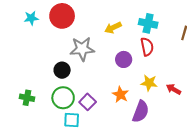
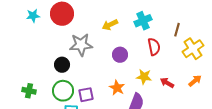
cyan cross: (148, 23) -> (143, 21), turned -36
red semicircle: (147, 47) -> (154, 47), moved
purple square: (88, 102) -> (86, 95), turned 35

